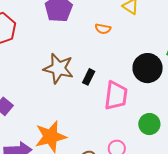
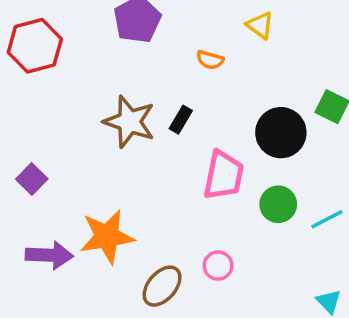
black rectangle: (89, 77) -> (181, 120), moved
green circle: (149, 124) -> (278, 204), moved

